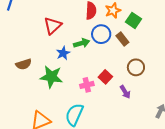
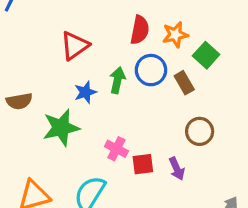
green arrow: (82, 43) -> (117, 80), turned -70
green star: (51, 77) -> (61, 128), turned -30
red square: (105, 77) -> (143, 164), moved, turned 32
pink cross: (87, 85) -> (116, 149), turned 32

